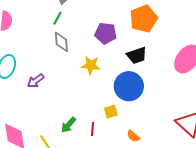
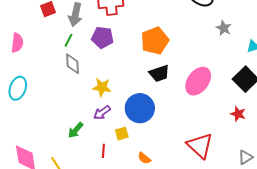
purple pentagon: (106, 33) -> (102, 37), moved
black trapezoid: (137, 55) -> (159, 73), moved
purple arrow: (36, 81) -> (102, 113), moved
green arrow: (68, 125) -> (76, 130), moved

